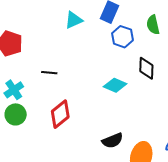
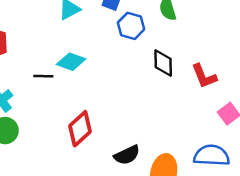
cyan diamond: (115, 85) -> (71, 62), moved
red diamond: (60, 114) -> (80, 129), moved

